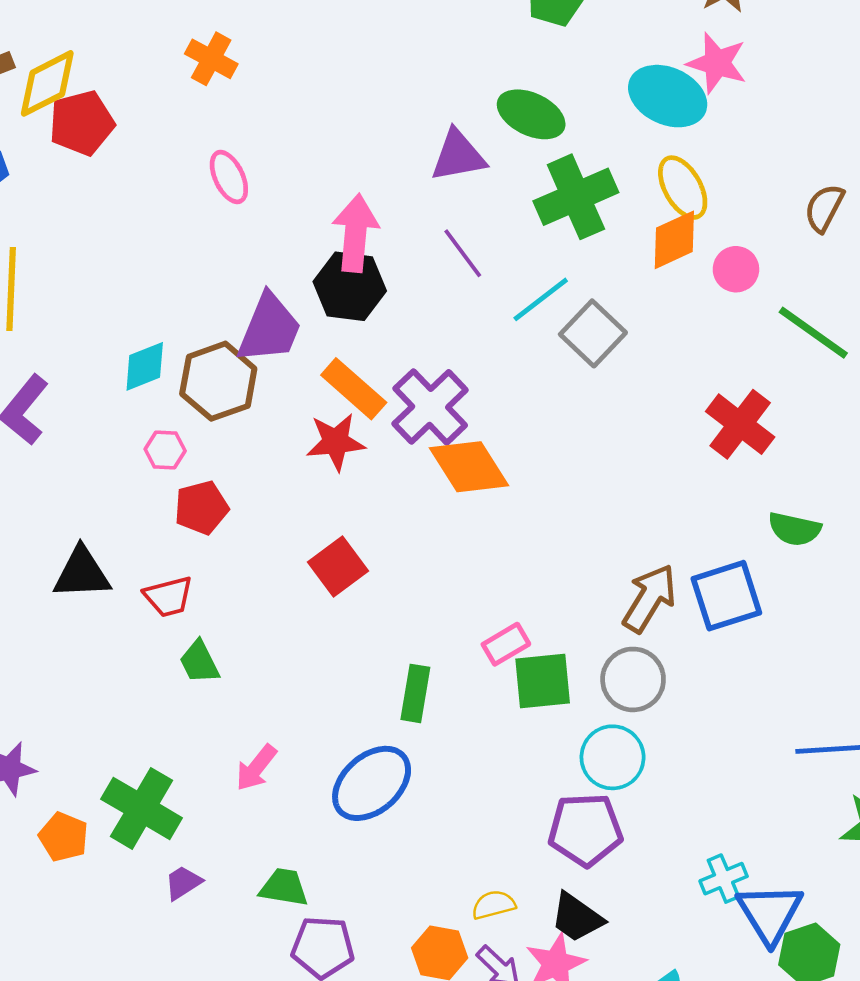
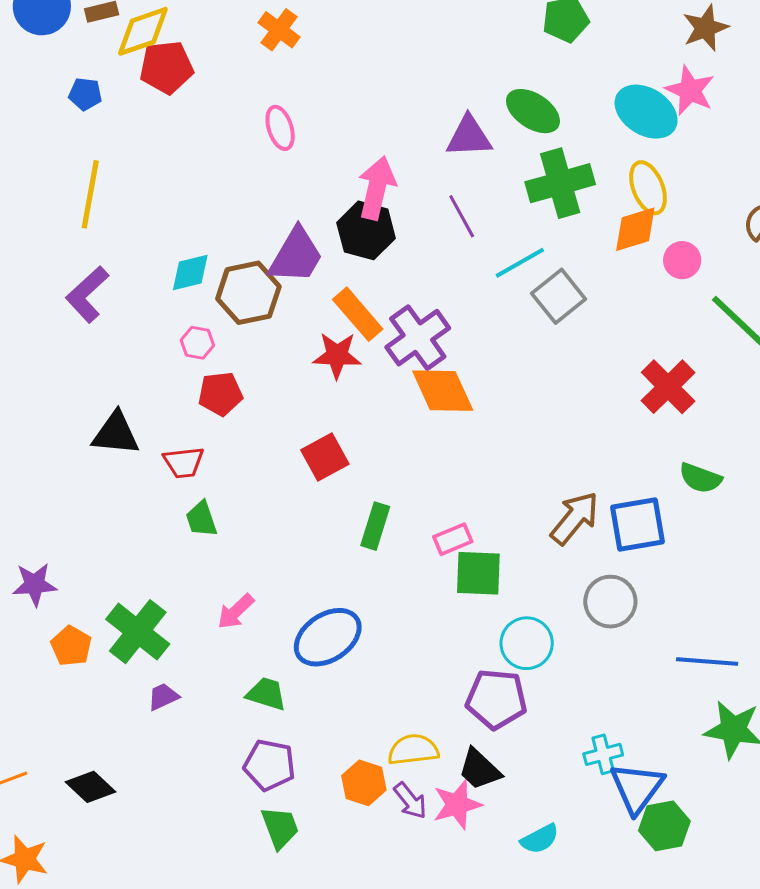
gray circle: (633, 679) -> (610, 602), moved
green rectangle: (415, 693) -> (375, 526), moved
green trapezoid: (284, 887) -> (266, 694), moved
yellow semicircle: (494, 905) -> (413, 750), size x1.4

